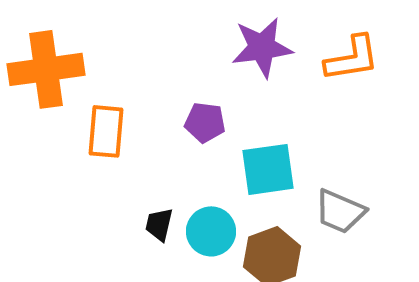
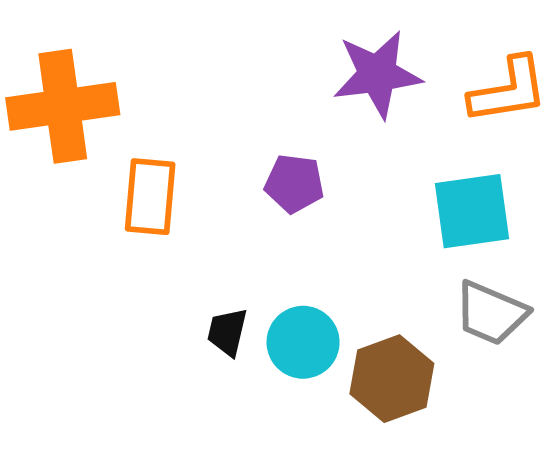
cyan square: (268, 169) -> (472, 211), moved

